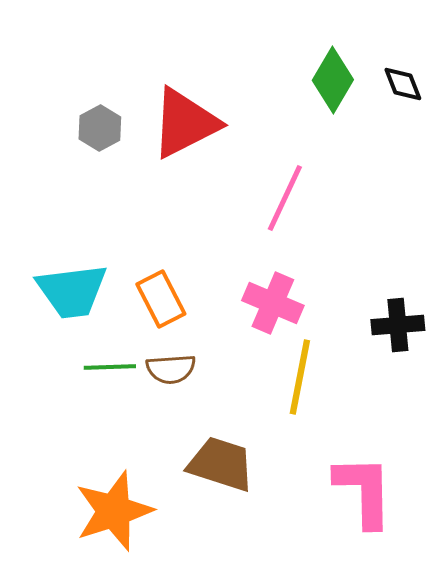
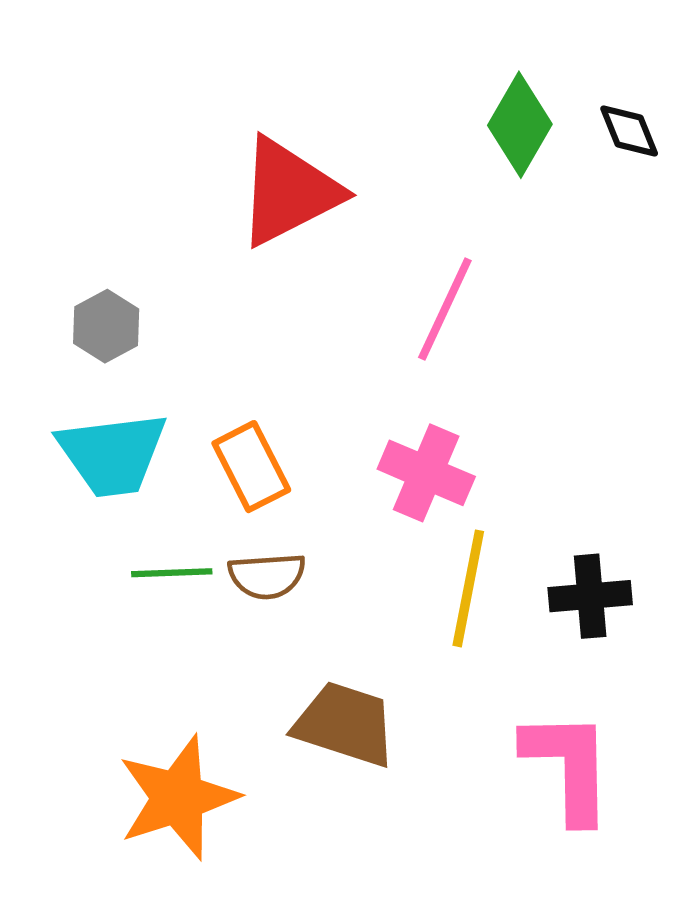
gray hexagon: (100, 128) -> (106, 326), moved
black cross: (398, 325) -> (590, 596), moved

